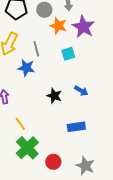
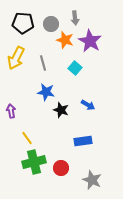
cyan square: (68, 54) -> (75, 68), turned -32
blue star: (26, 68) -> (46, 92), moved
green cross: (27, 148) -> (34, 162), turned 30
red circle: (53, 162) -> (61, 168), moved

